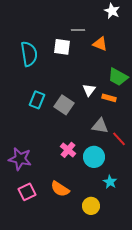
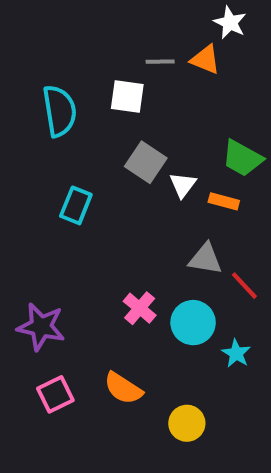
orange triangle: (100, 44) -> (205, 60), moved
gray square: (64, 105) -> (146, 162), moved
cyan star: (110, 182) -> (236, 353), moved

